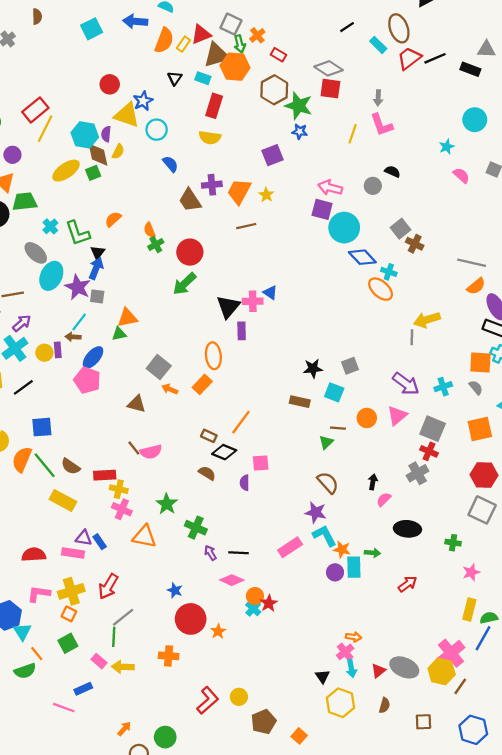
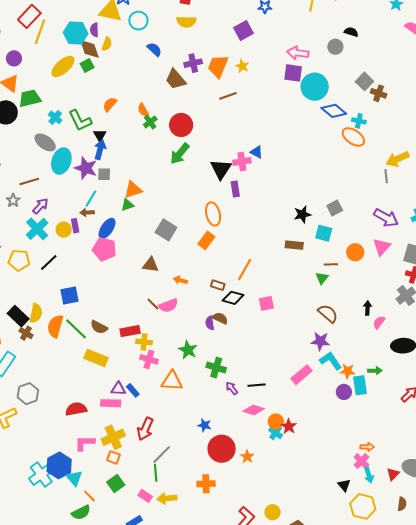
orange arrow: (170, 389) -> (180, 280), moved
purple semicircle: (245, 483) -> (210, 323), moved

